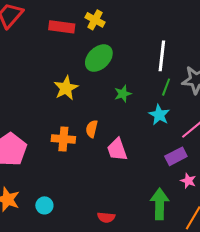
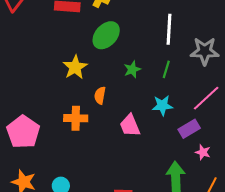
green line: (166, 87) -> (166, 69), moved
cyan star: (159, 115) -> (162, 106), moved, turned -30
orange semicircle: (92, 129) -> (100, 95), moved

